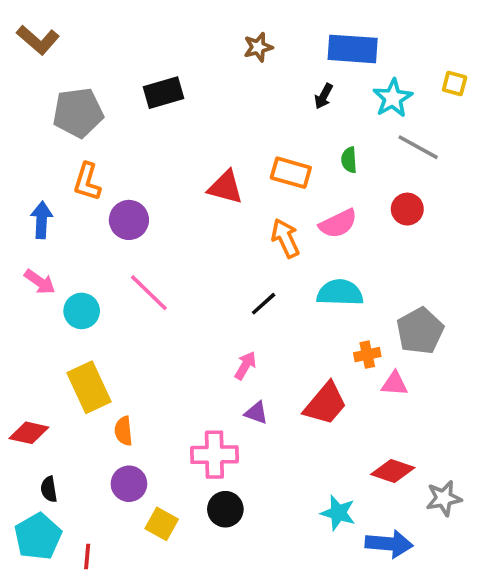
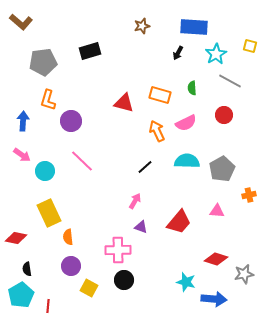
gray pentagon: (420, 331) -> (222, 169), moved
orange cross: (367, 355) -> (249, 195), moved

